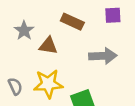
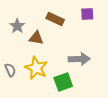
gray arrow: (103, 56) -> (79, 59), moved
yellow star: (48, 84) -> (36, 68), turned 30

